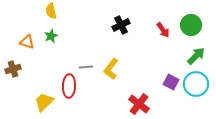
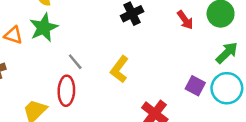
green star: (51, 36) -> (44, 28), size x1.6
gray line: (86, 67) -> (75, 62), moved, turned 56

